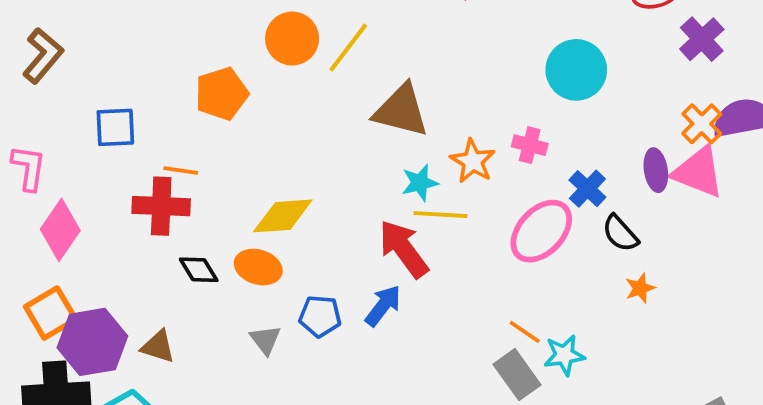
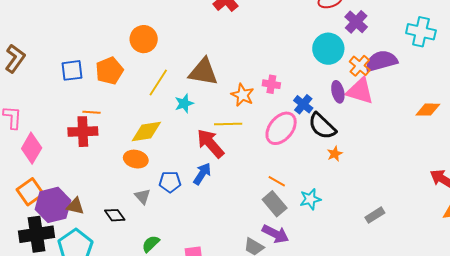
yellow line: (348, 48) -> (158, 83), moved
cyan circle: (576, 70) -> (328, 49), moved
blue square: (115, 127) -> (72, 70), moved
cyan star: (420, 183) -> (184, 103), moved
black semicircle: (620, 233) -> (322, 126), size x1.4
black diamond: (199, 270) -> (115, 215), moved
brown triangle: (158, 347) -> (75, 206), moved
cyan star: (564, 355) -> (310, 199), moved

